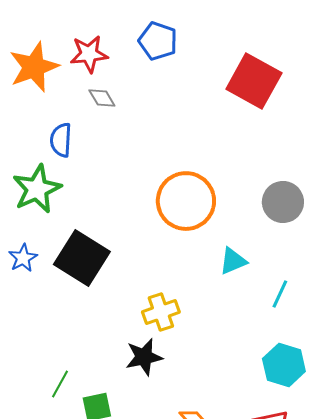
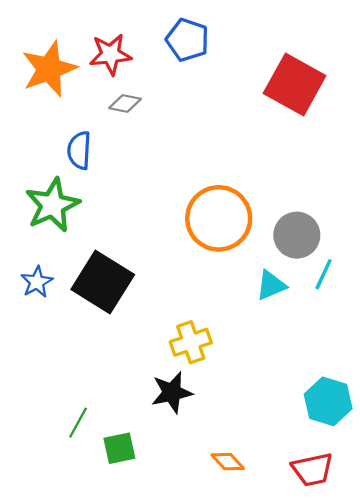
gray diamond: (102, 98) -> (125, 103), turned -48
gray circle: (283, 202) -> (297, 235), moved
cyan line: (280, 294) -> (324, 274), moved

